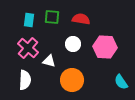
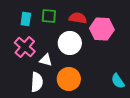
white circle: (73, 44) -> (70, 43), size x1.5
pink hexagon: (105, 47) -> (102, 29), moved
white semicircle: (25, 80) -> (37, 82), moved

